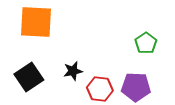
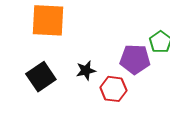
purple pentagon: (136, 87) -> (135, 59), moved

